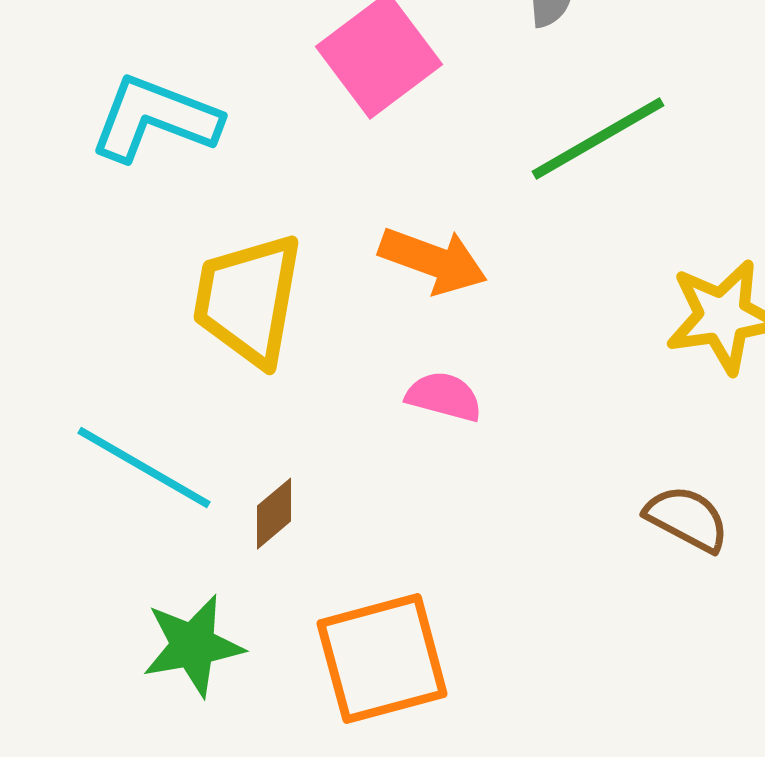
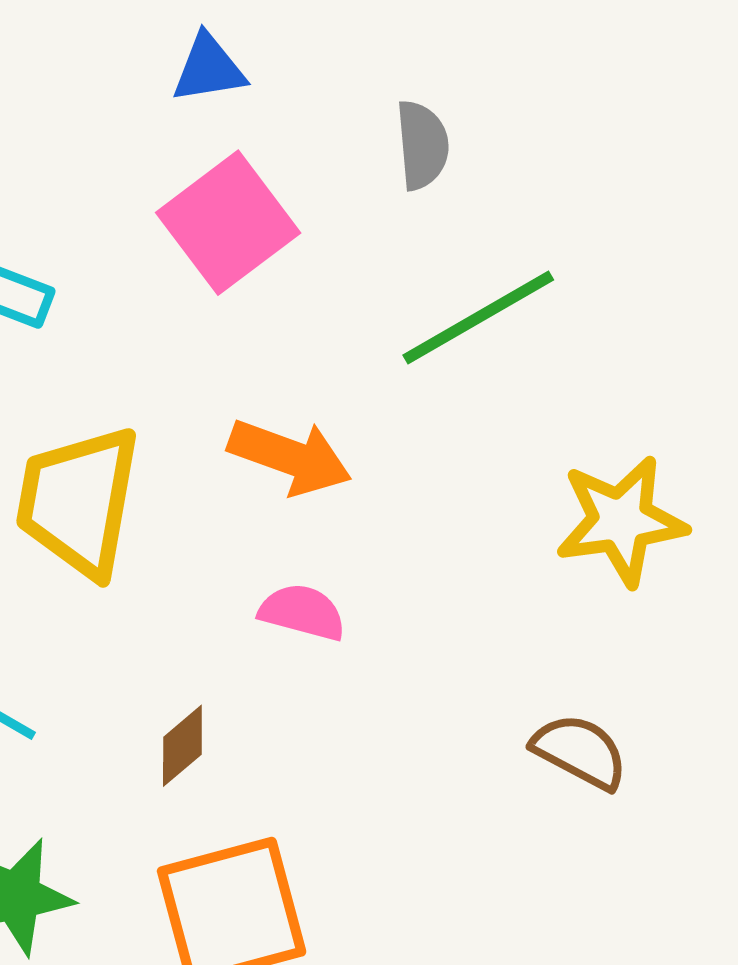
brown diamond: (274, 514) -> (182, 746), moved

